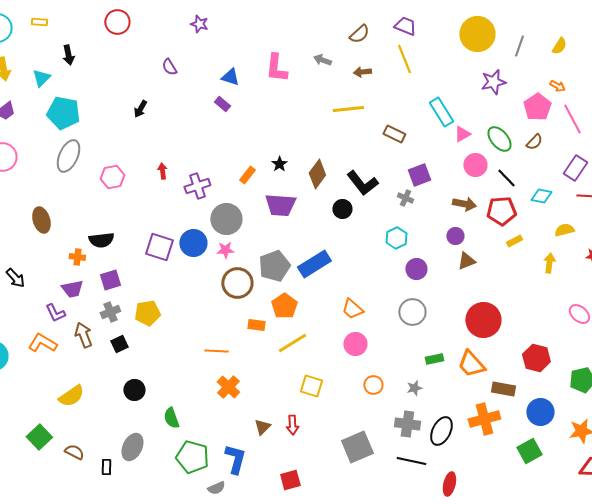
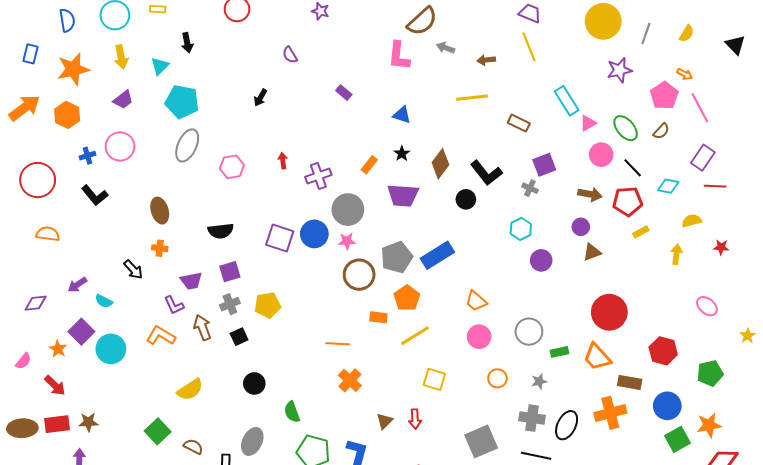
brown semicircle: (359, 34) -> (422, 21), moved, size x1.5
blue triangle: (230, 77) -> (402, 115), moved
orange cross: (77, 257) -> (160, 248), moved
gray circle: (412, 312) -> (529, 332), moved
green square: (529, 451) -> (677, 439), moved

